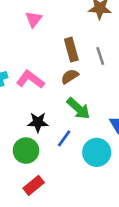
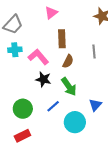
brown rectangle: (71, 50) -> (62, 39), moved
brown semicircle: (70, 76) -> (68, 61), turned 136
black star: (38, 122) -> (43, 79), moved

